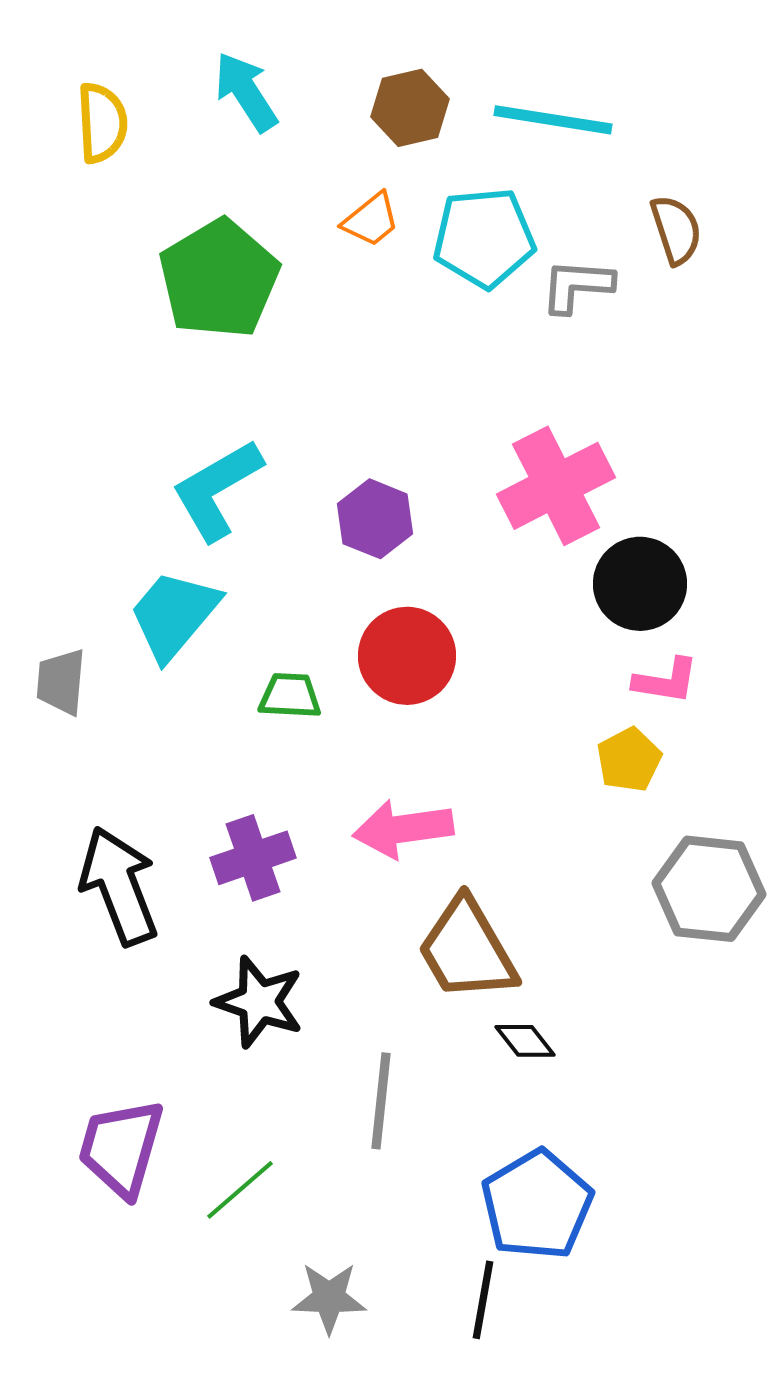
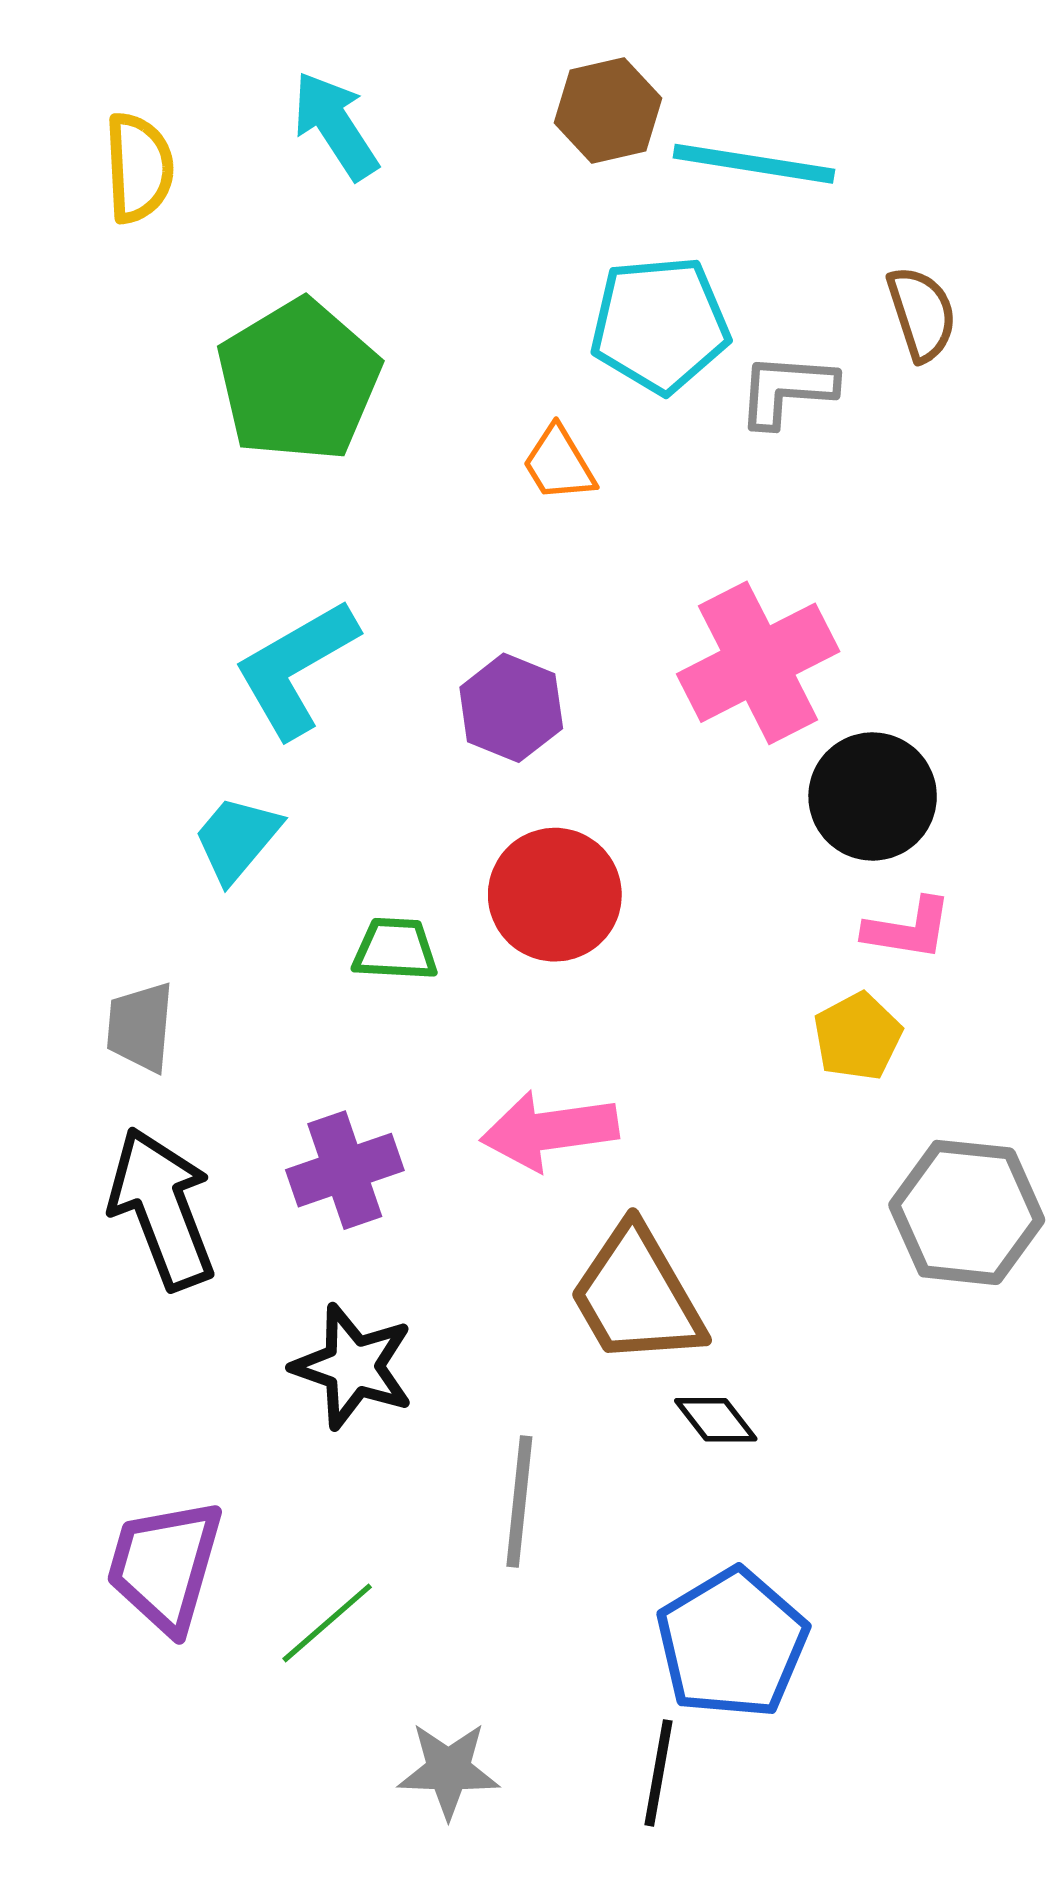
brown hexagon: (410, 108) -> (608, 110), moved
orange trapezoid: (371, 220) -> (559, 464), moved, turned 98
cyan trapezoid: (174, 615) -> (237, 839), size x0.7
gray trapezoid: (61, 682) -> (140, 1027), moved

